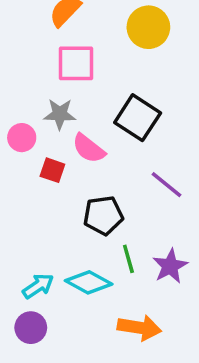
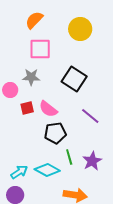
pink semicircle: (89, 148) -> (48, 109), moved
red square: (52, 170) -> (27, 108), turned -32

